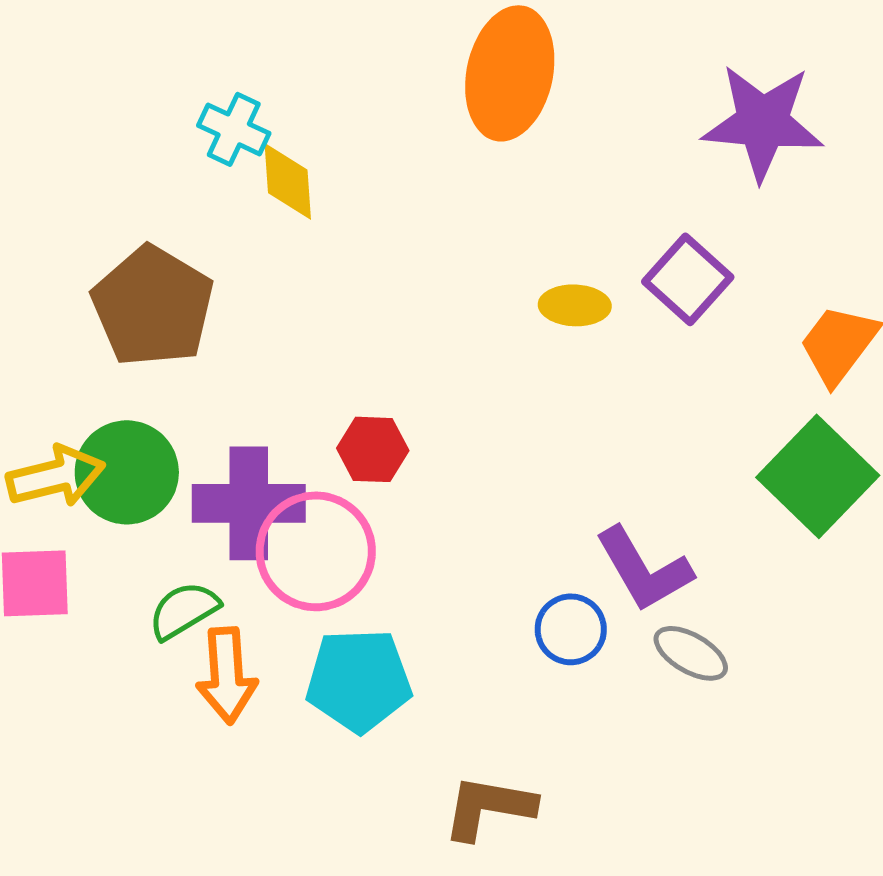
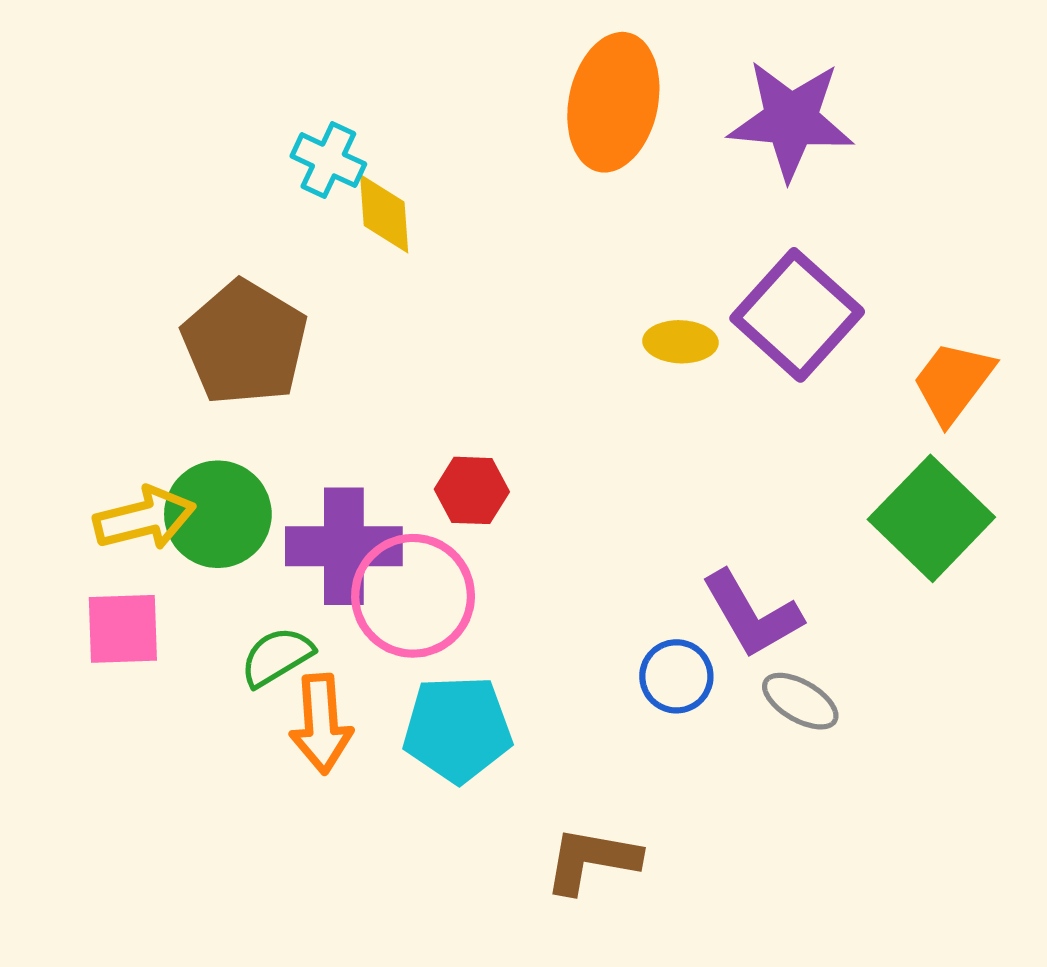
purple star: (763, 122) -> (791, 120), moved
purple square: (688, 279) -> (797, 315), size x1.4

